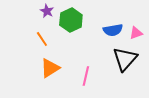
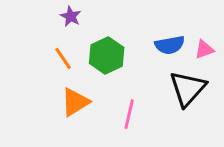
green hexagon: (71, 20) -> (107, 55), moved

